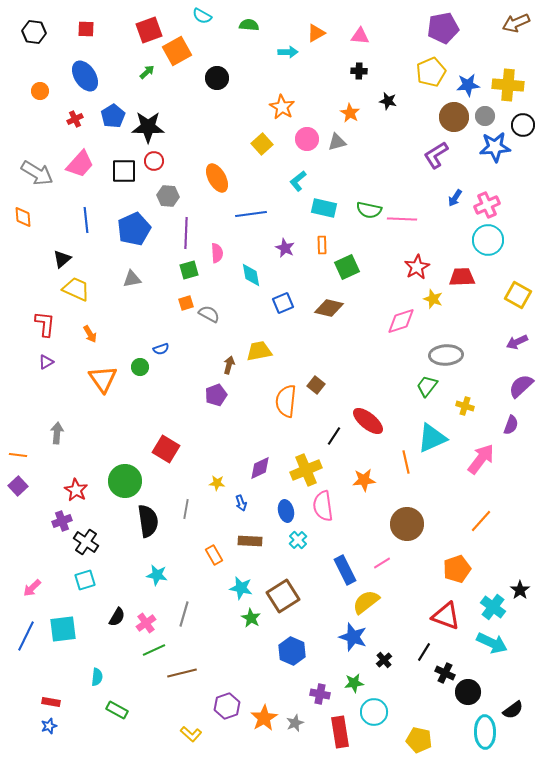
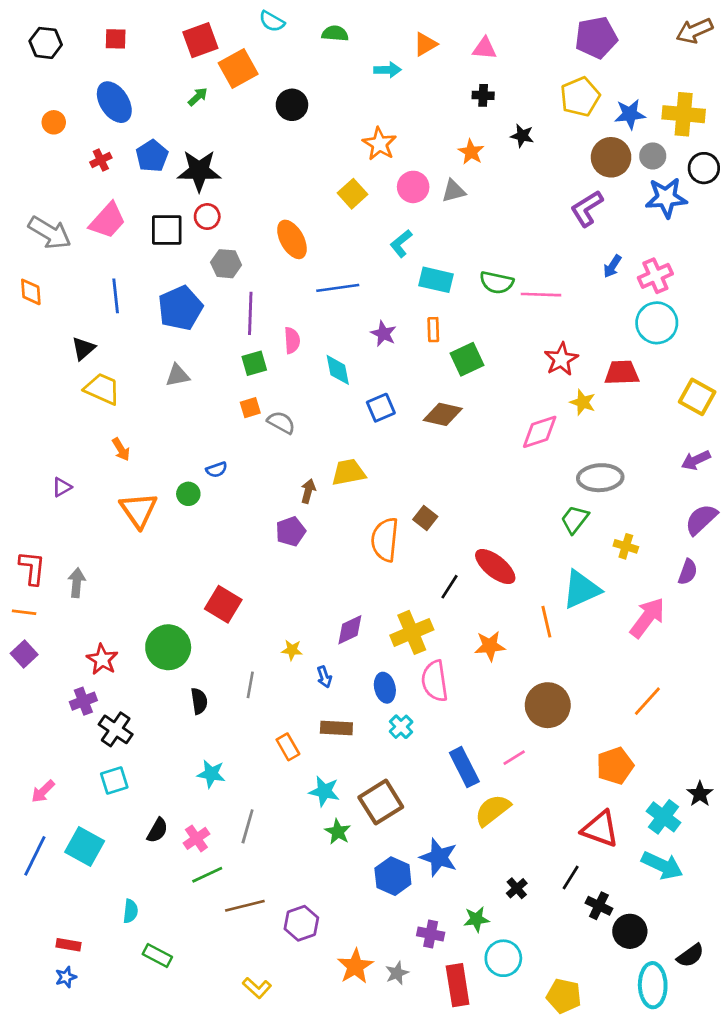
red L-shape: (45, 324) -> (32, 568), moved
black semicircle: (148, 521) -> (199, 701), size x0.6
cyan square: (63, 629) -> (85, 847), turned 36
blue star: (353, 637) -> (439, 857), moved
purple hexagon: (227, 706) -> (301, 923), moved

